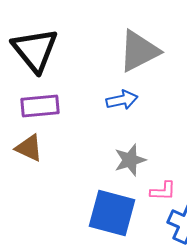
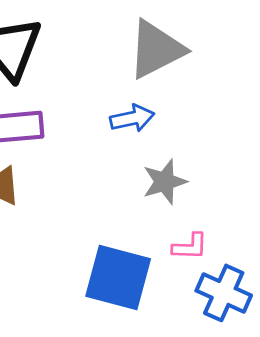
gray star: (130, 160) -> (165, 182), moved

